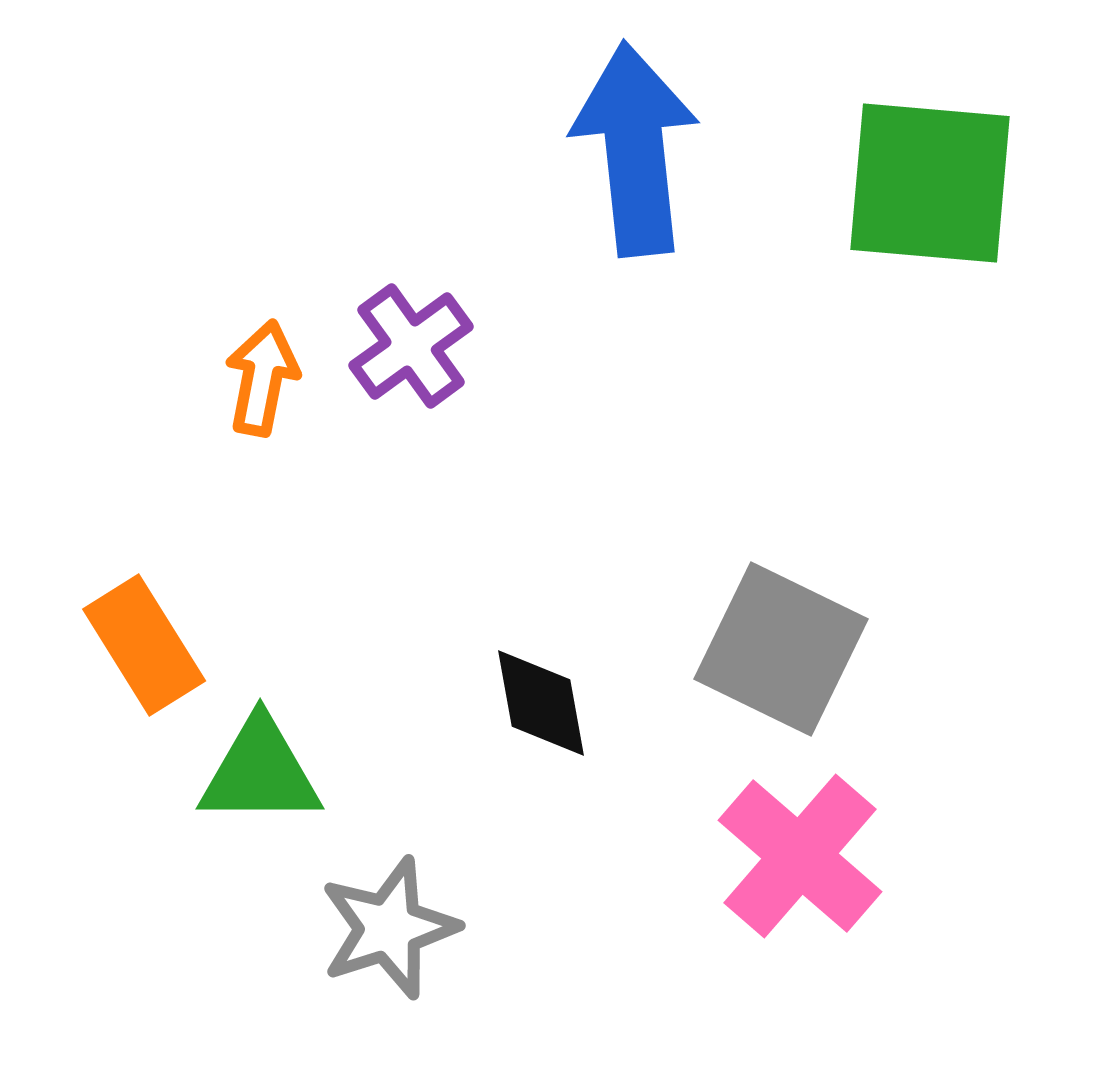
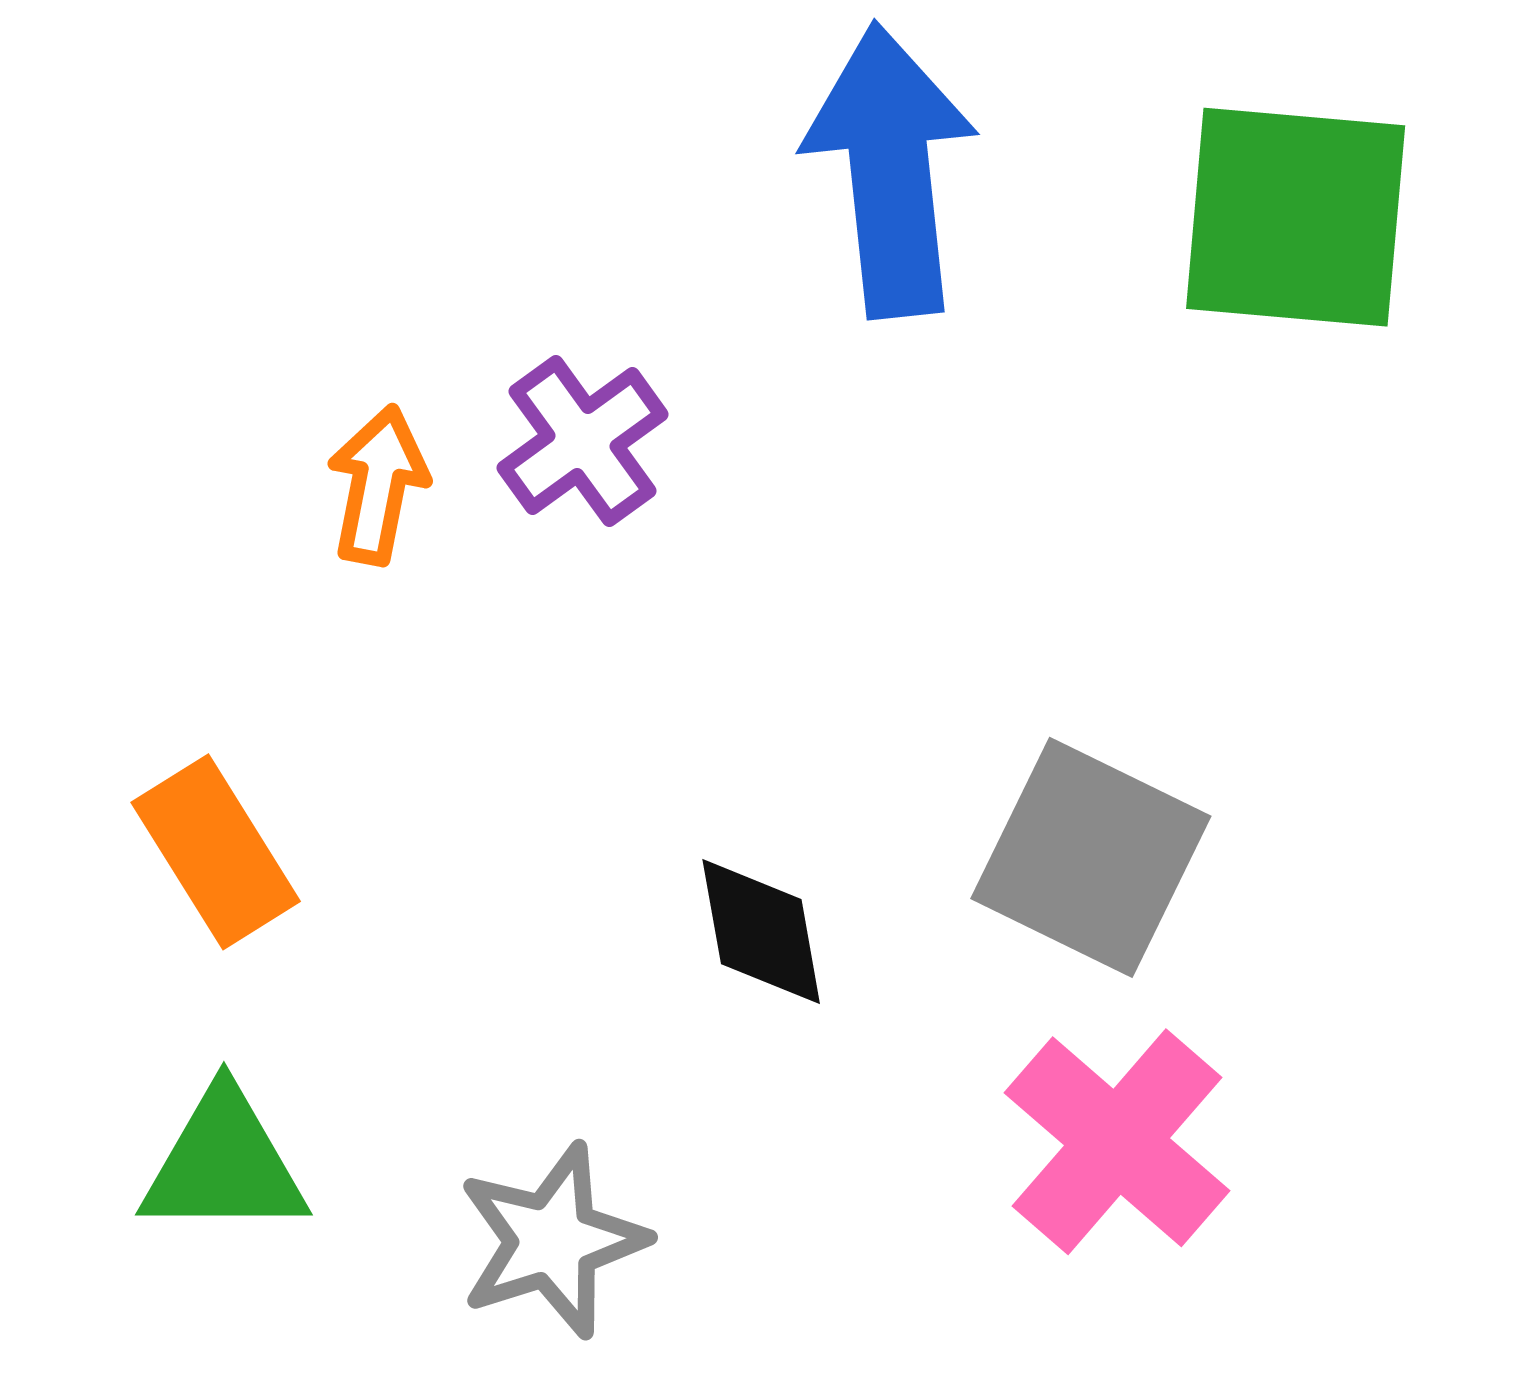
green triangle: (260, 772) -> (224, 1164), moved

